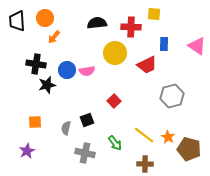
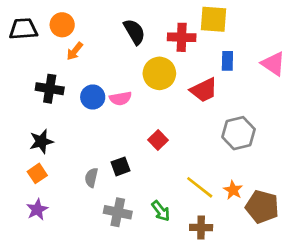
yellow square: (154, 14) -> (214, 19), size x1.5
black trapezoid: (17, 21) -> (23, 29), turned 90
black semicircle: (97, 23) -> (134, 32), turned 66
black star: (47, 85) -> (41, 141), moved
orange square: (35, 122) -> (37, 173), moved, turned -32
green arrow: (115, 143) -> (161, 211), moved

